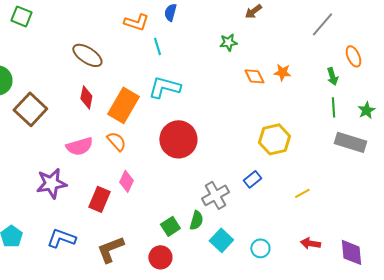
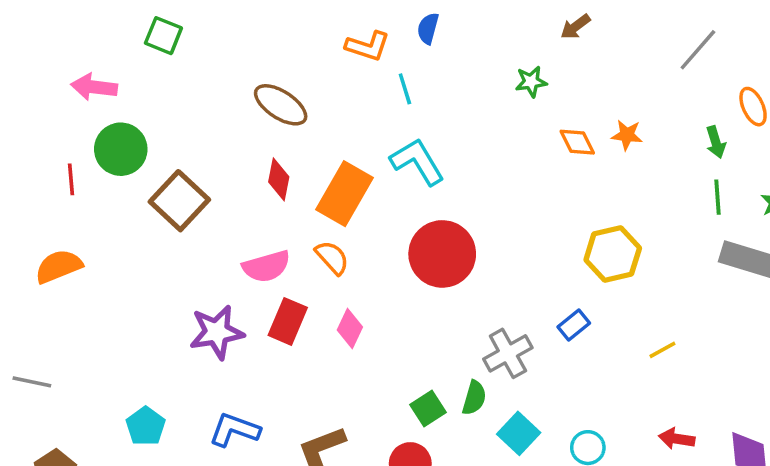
cyan L-shape: (164, 87) -> (417, 162), turned 44
red rectangle: (99, 199) -> (288, 321), moved

